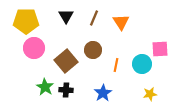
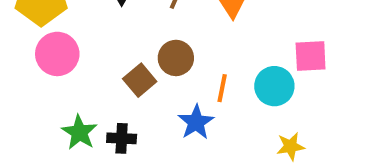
brown square: (66, 61) -> (140, 80), moved, size x0.7
blue star: (103, 93) -> (196, 122), moved

